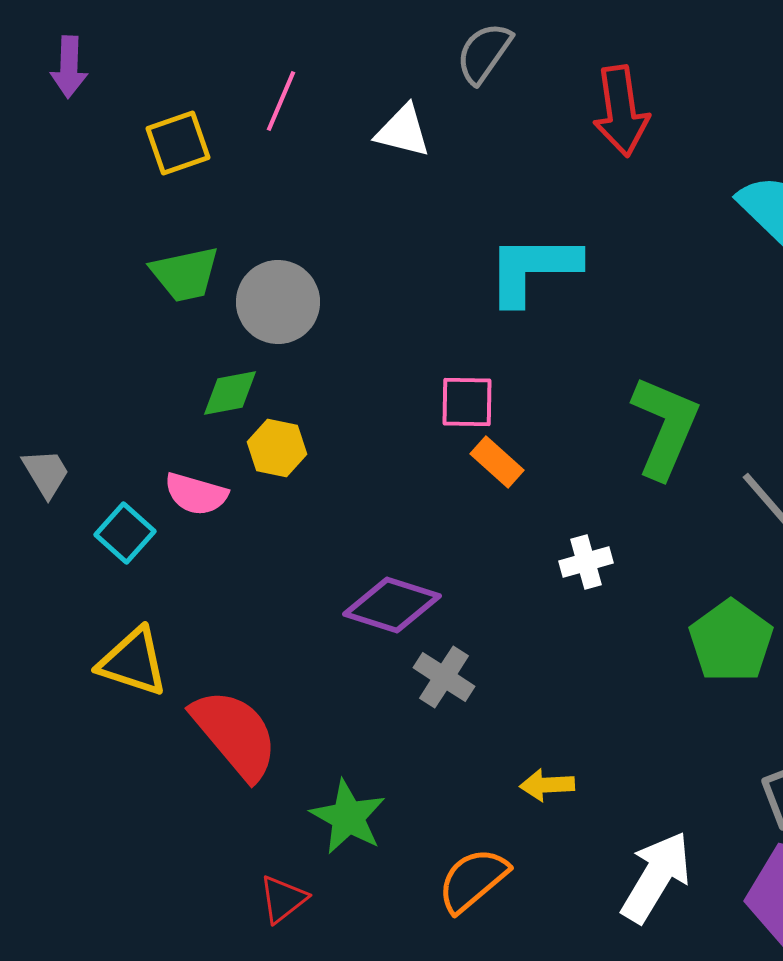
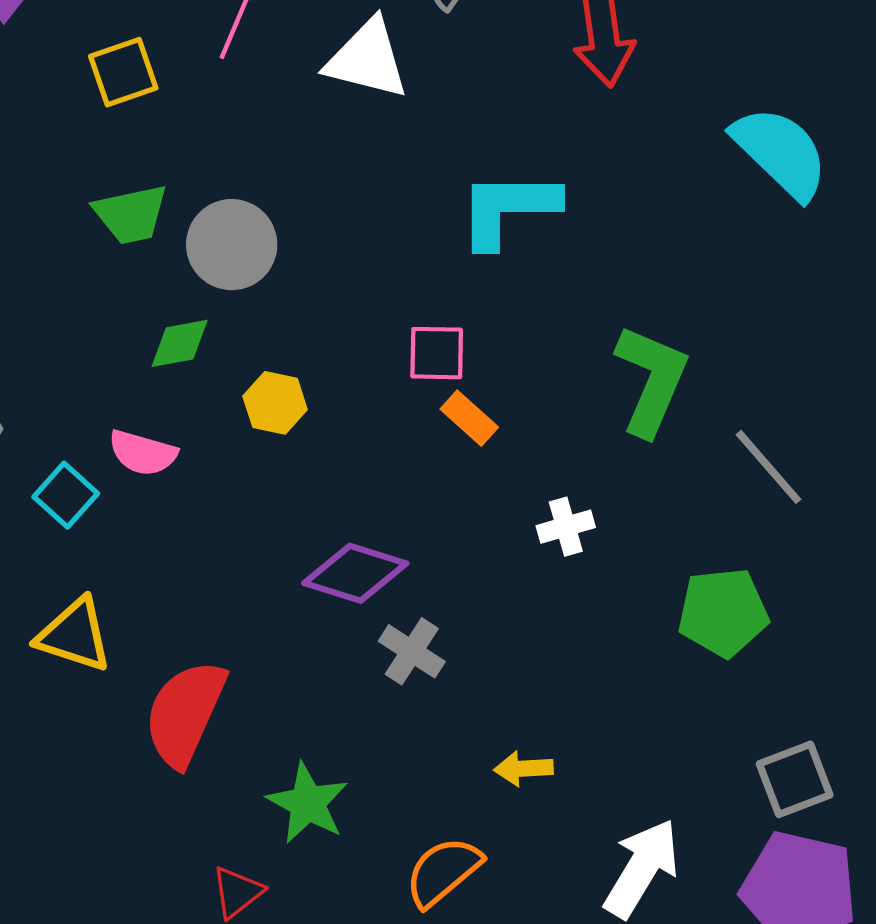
white triangle: (403, 131) -> (367, 59), size x1.4
yellow hexagon: (277, 448) -> (275, 403), moved
green pentagon: (731, 641) -> (723, 612), turned 30
red semicircle: (235, 734) -> (185, 713), turned -116

